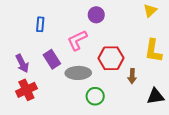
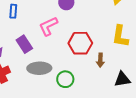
gray ellipse: (78, 73) -> (39, 68), moved

